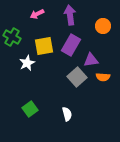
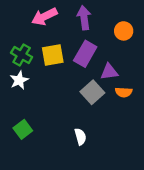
pink arrow: (37, 14) -> (44, 17), size x1.5
green cross: (12, 37) -> (22, 55), moved
white star: (27, 63) -> (19, 80), moved
green square: (30, 109) -> (23, 129), moved

